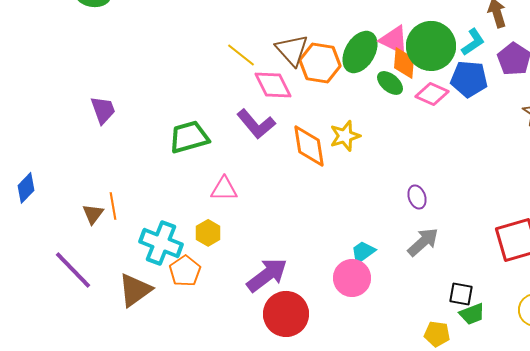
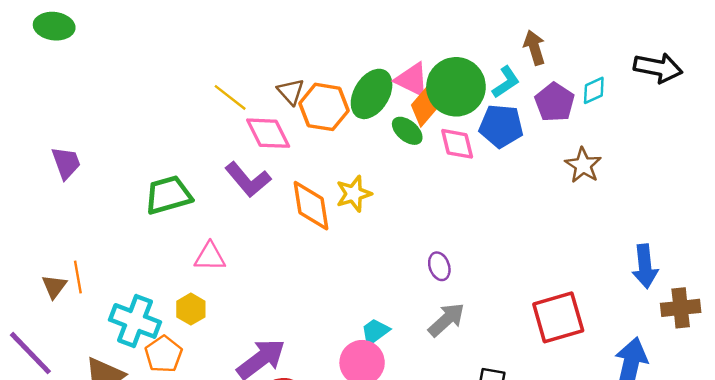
brown triangle: (292, 50) -> (291, 92), size x0.7
orange diamond: (404, 63) -> (424, 107), turned 36
pink diamond: (432, 94) -> (457, 144), turned 52

